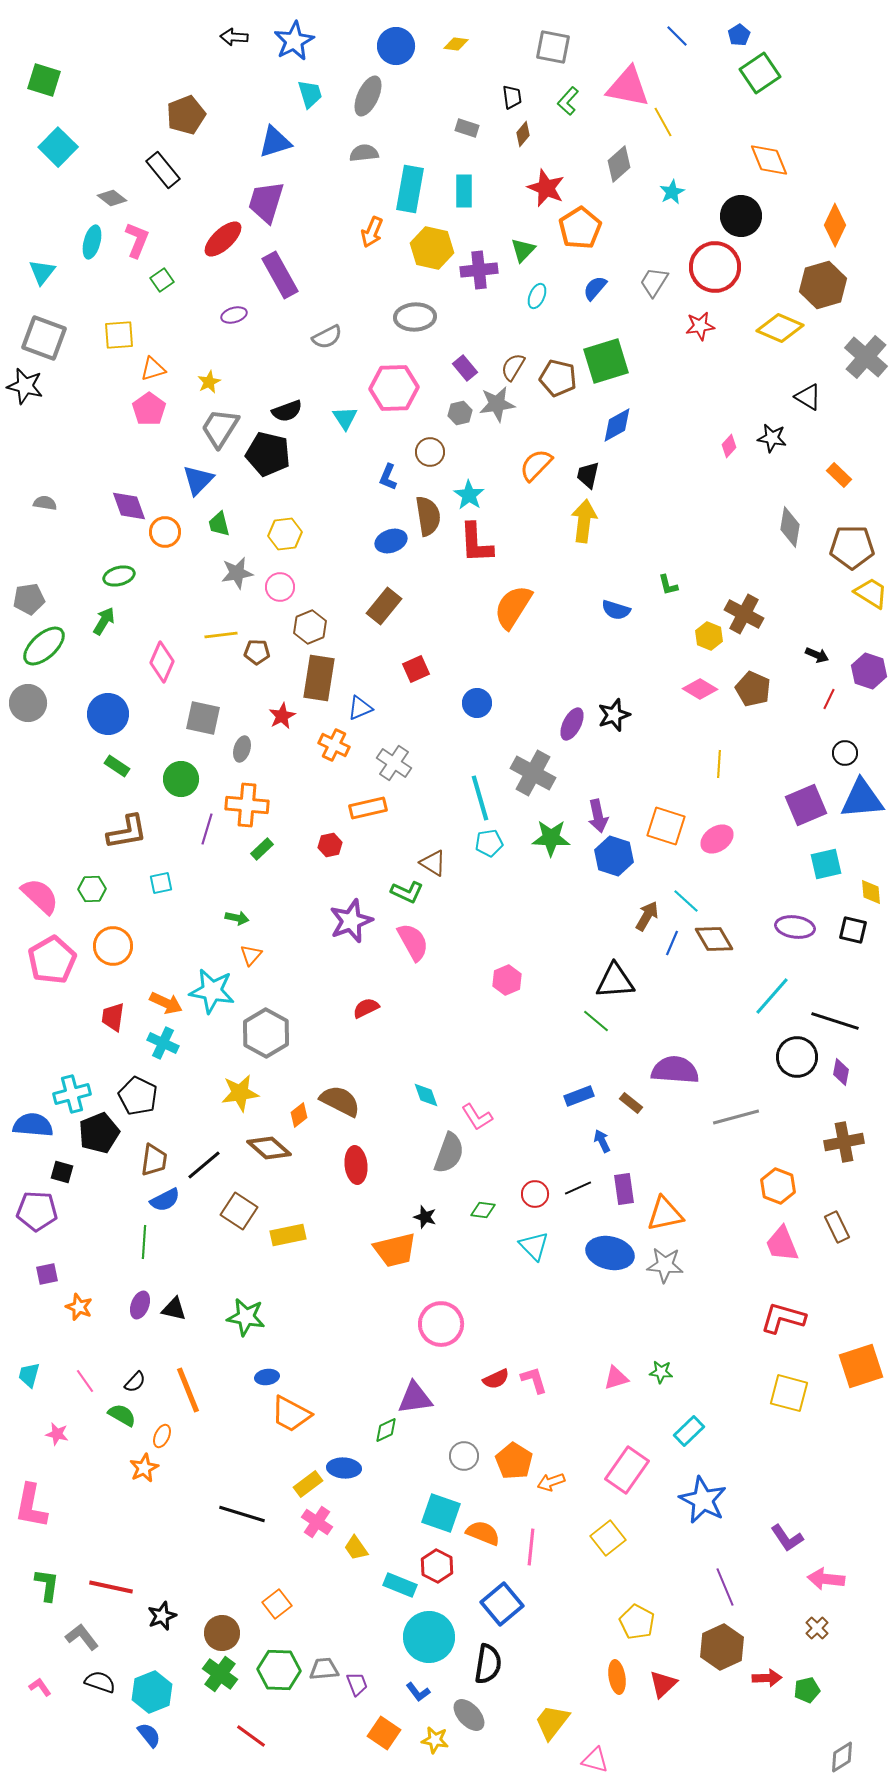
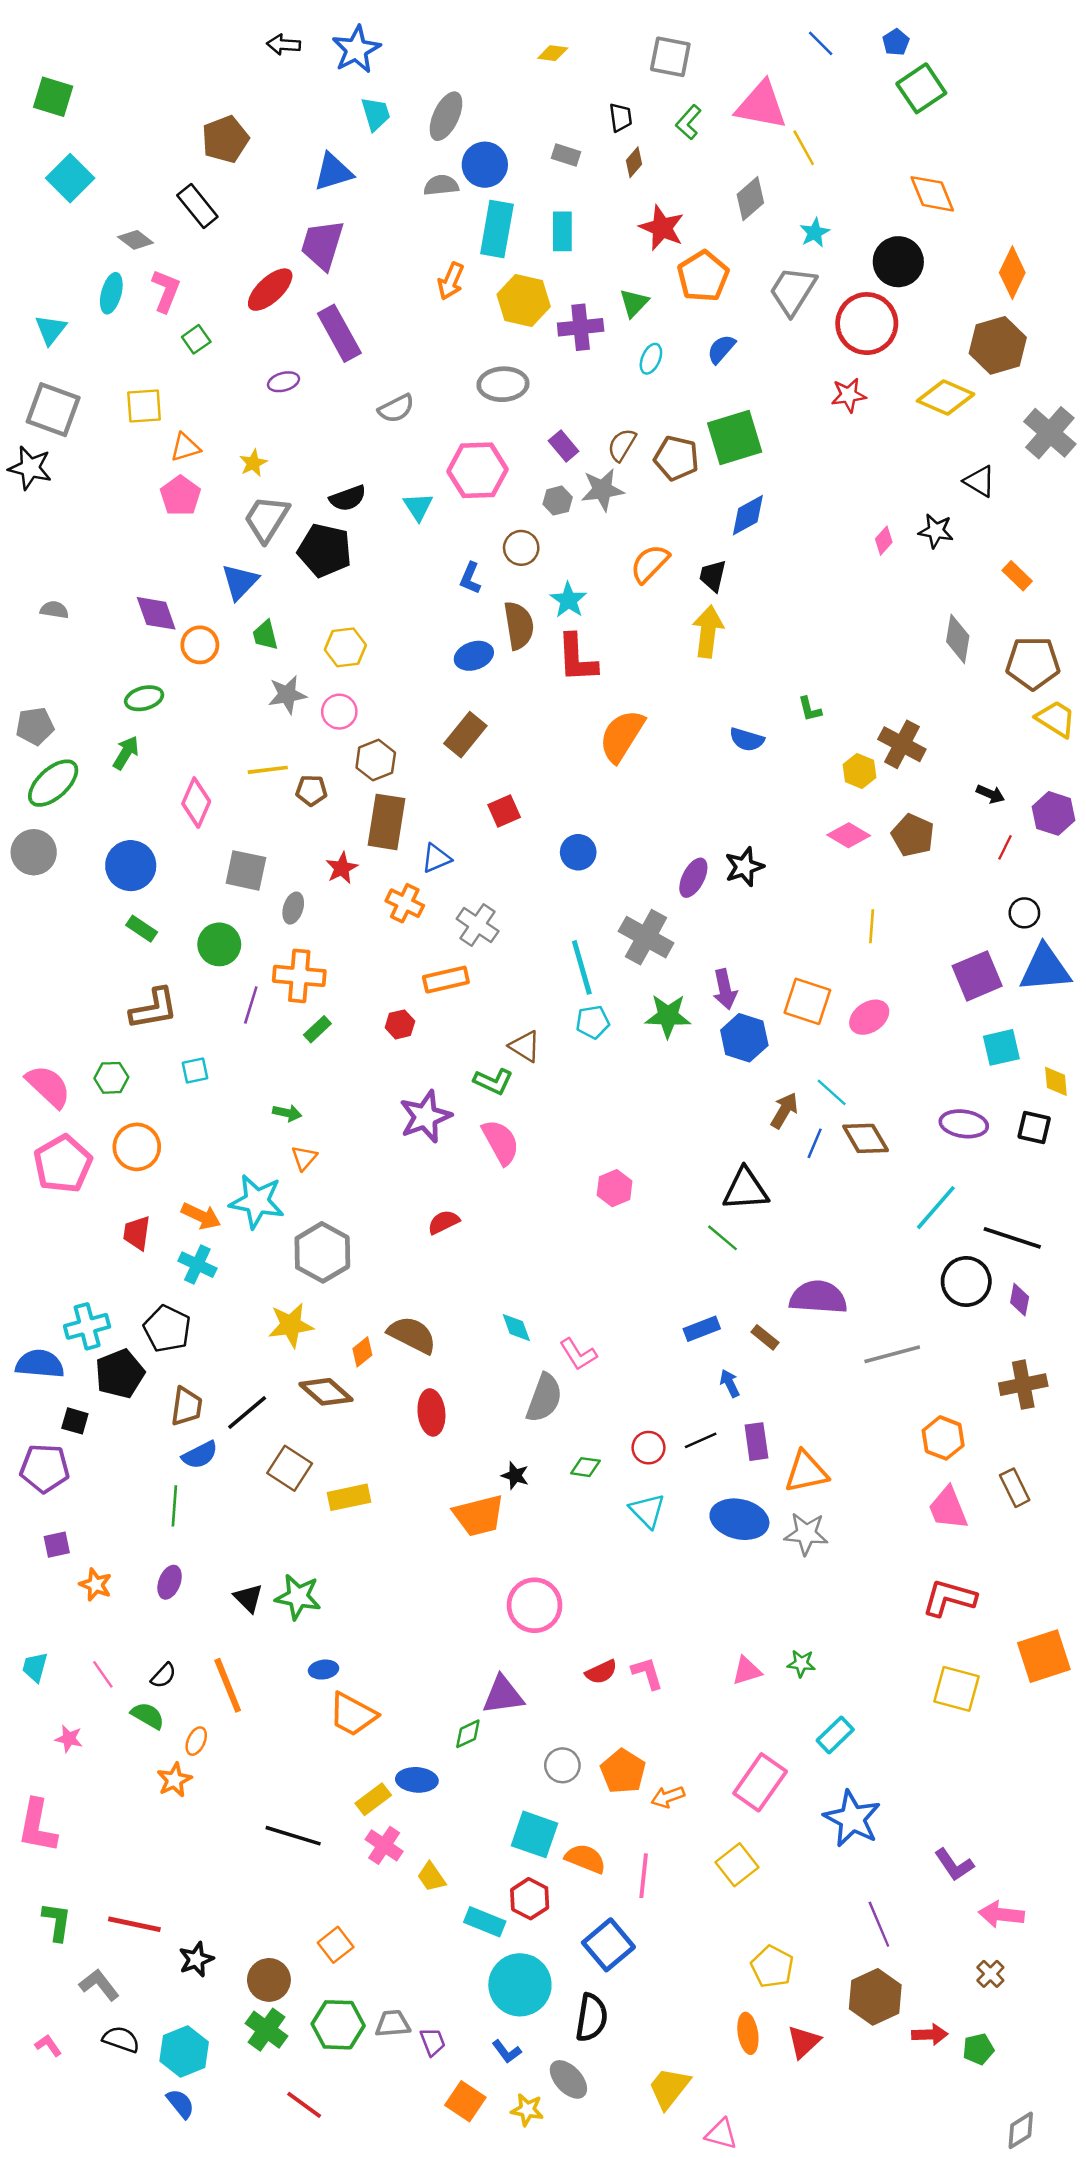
blue circle: (396, 46) -> (485, 165), moved
gray trapezoid: (654, 282) -> (793, 291), moved, size x1.4
black triangle: (174, 1309) -> (248, 1598), moved, turned 32

